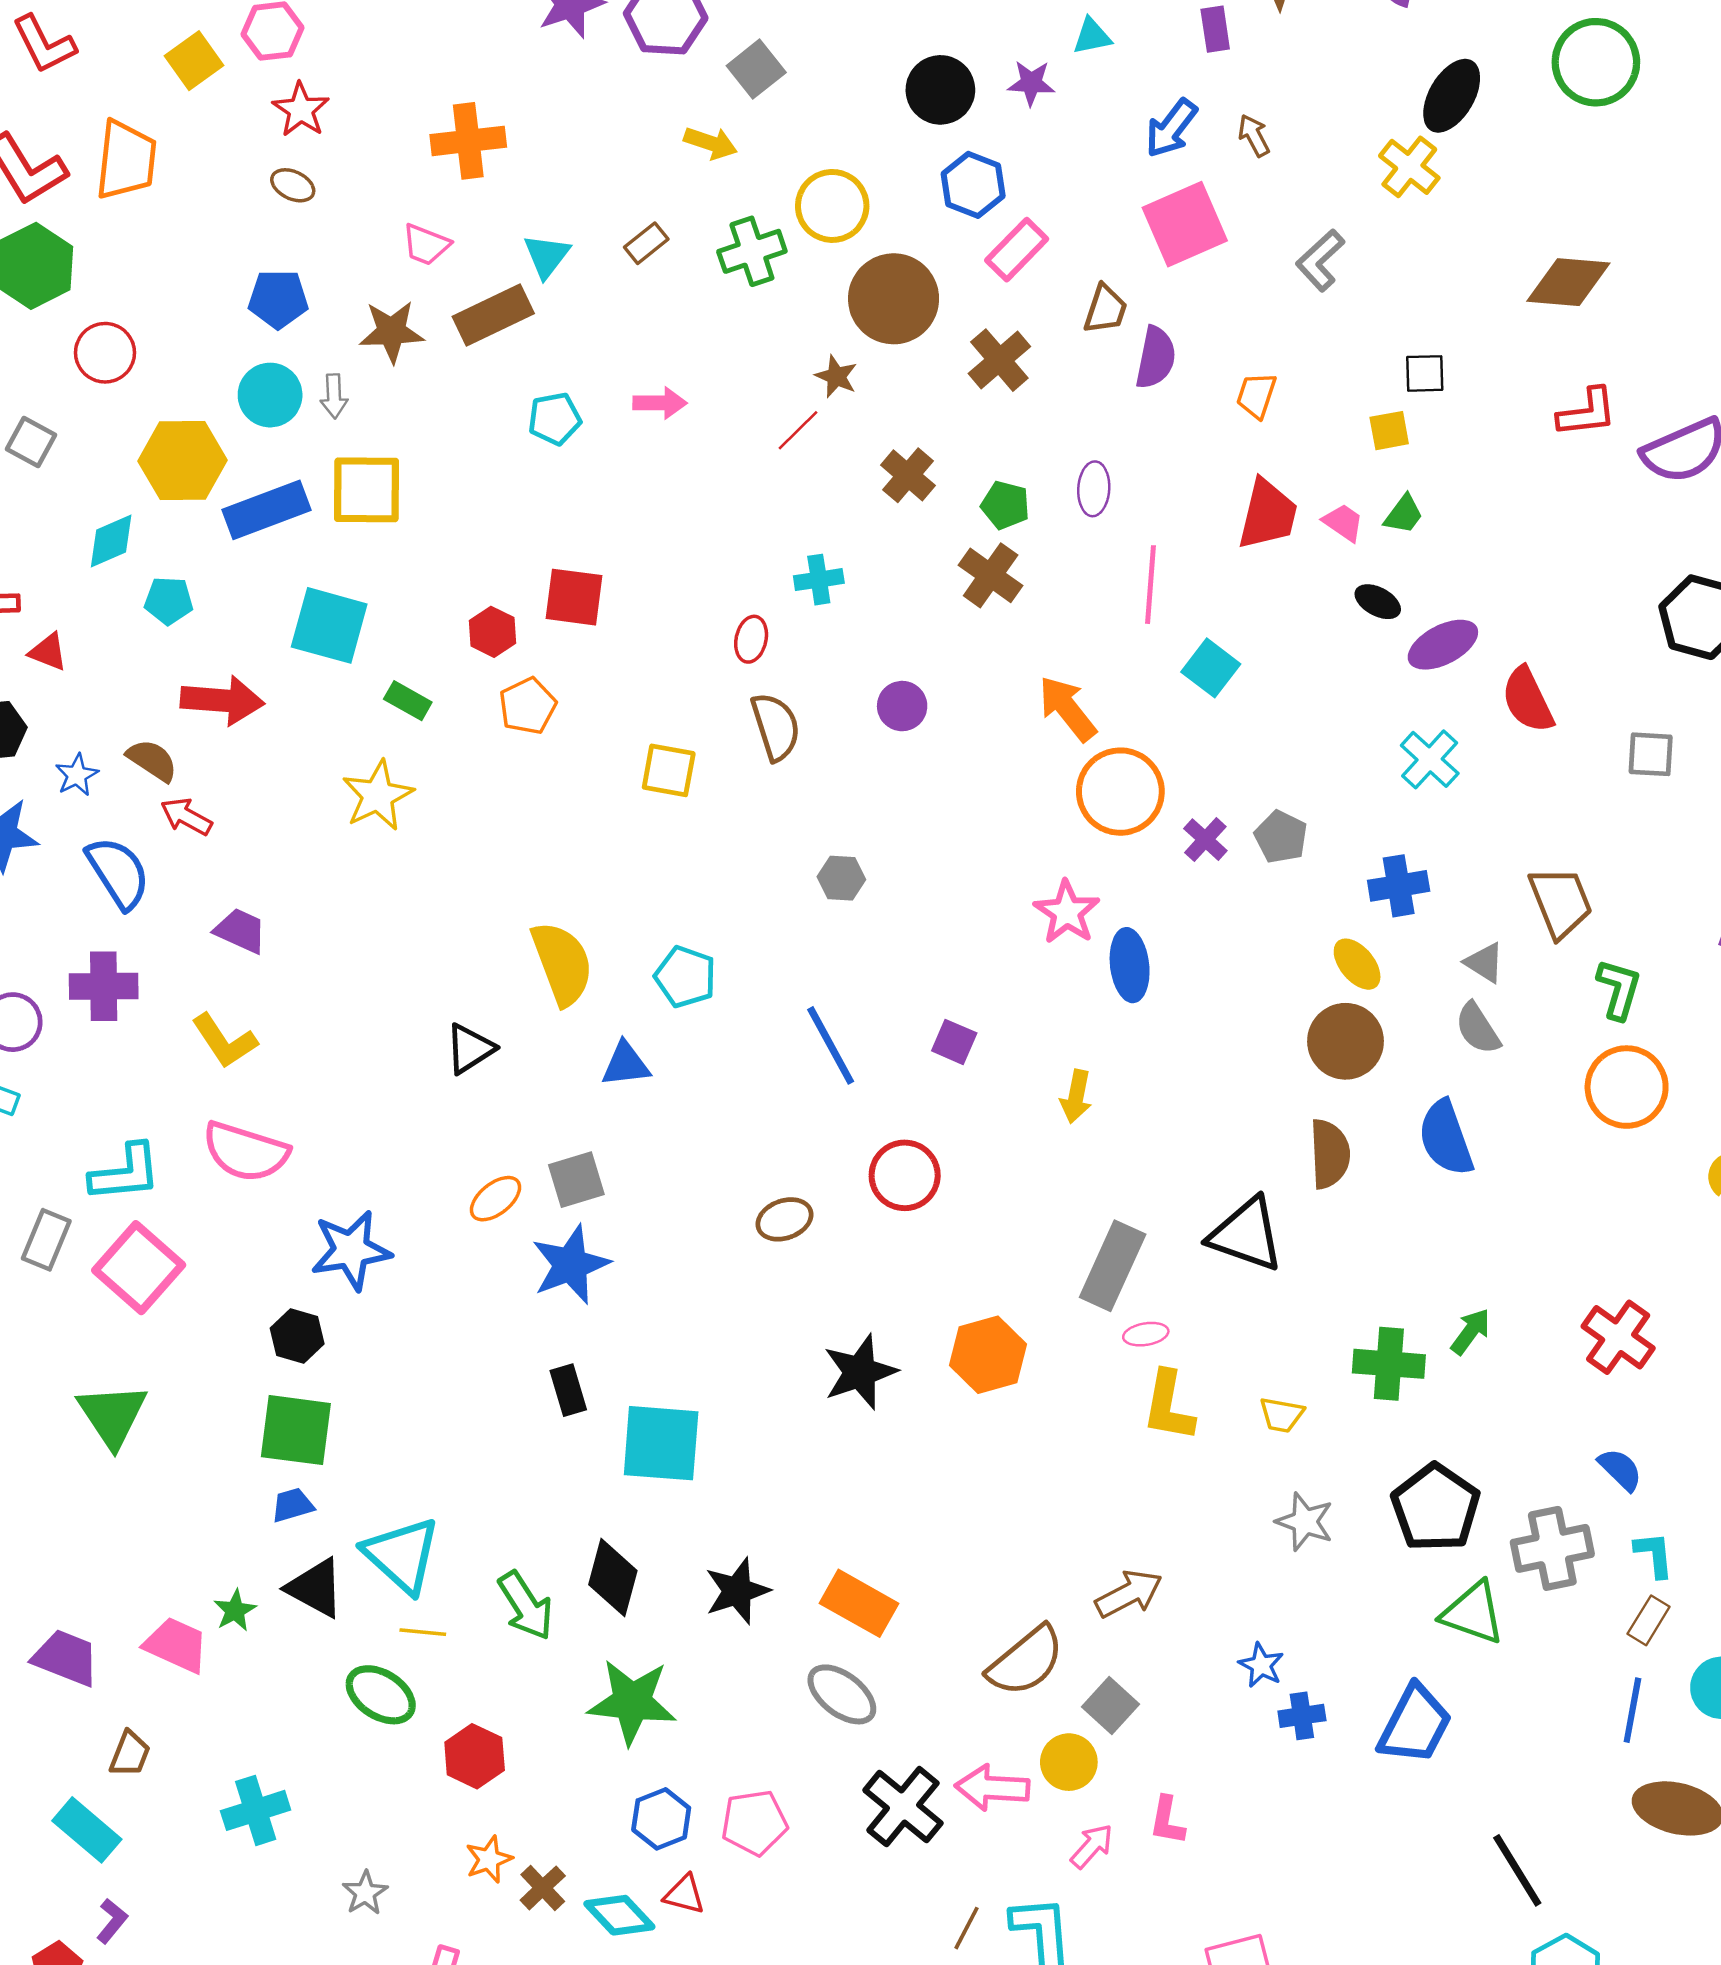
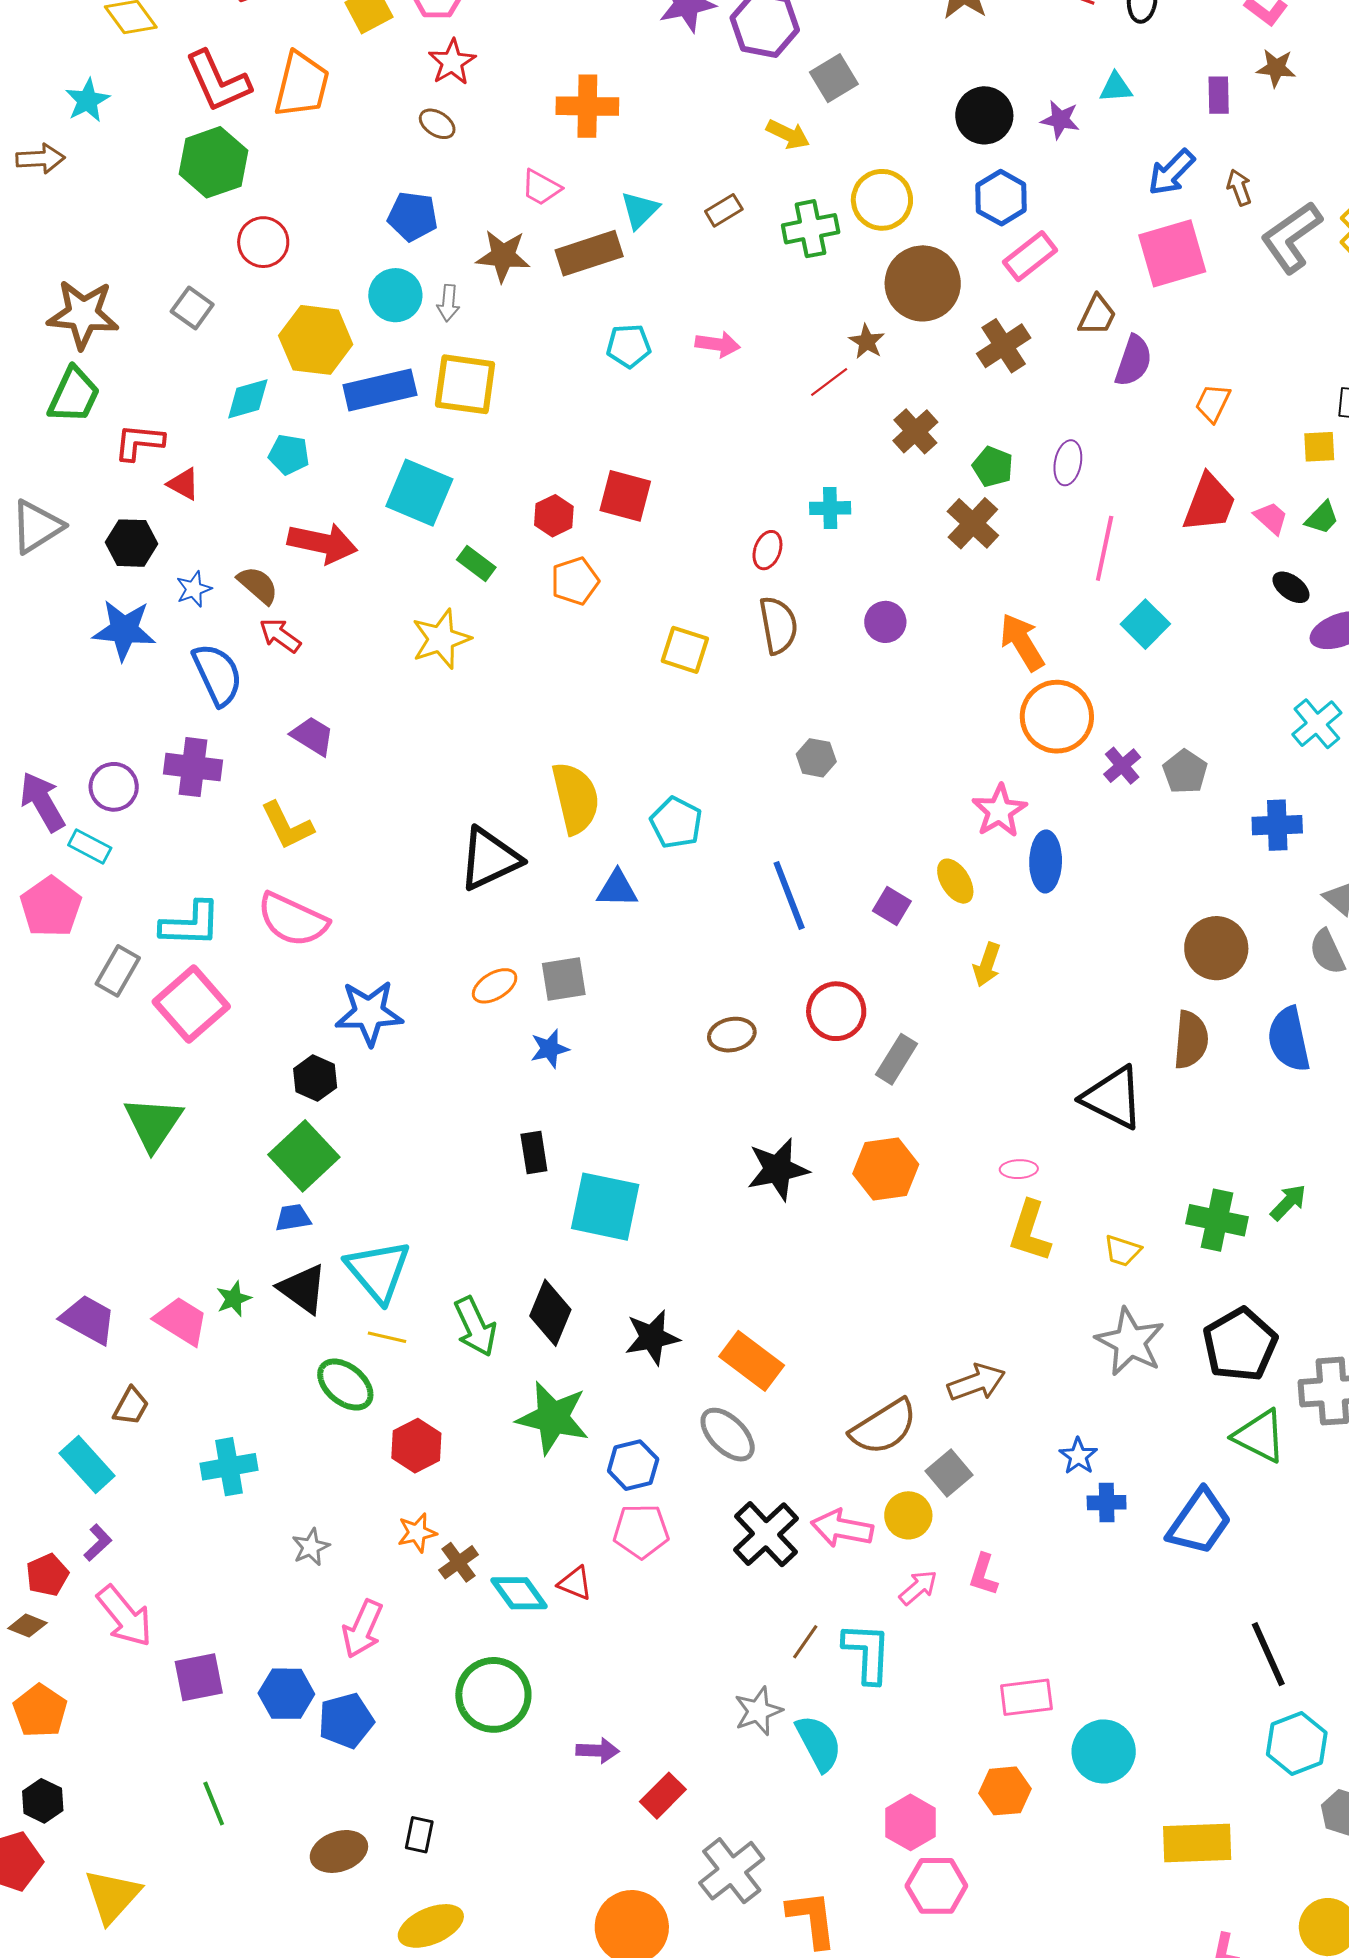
gray L-shape: (1320, 260) -> (1291, 237), moved, size x1.4
yellow ellipse: (1357, 964) -> (955, 881), moved
black triangle: (470, 1049) -> (490, 859), size x1.5
blue star: (571, 1265) -> (550, 1049), size x0.6
gray rectangle: (1113, 1266) -> (896, 1059), moved, size x0.7
green square: (296, 1430) -> (304, 1156), turned 32
gray star: (1305, 1522) -> (1130, 1342), size x1.4
blue hexagon: (661, 1819) -> (633, 1465), moved

